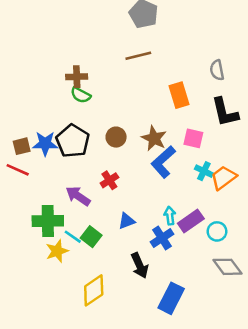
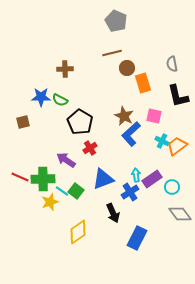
green semicircle: (81, 95) -> (60, 100), moved
brown circle: (116, 137) -> (127, 68), moved
black pentagon: (73, 141) -> (80, 122), moved
blue star: (45, 144) -> (41, 97), moved
red line: (18, 170) -> (20, 177), moved
blue triangle: (127, 221) -> (103, 179), size x1.6

